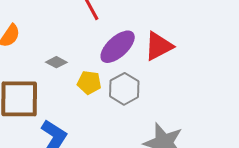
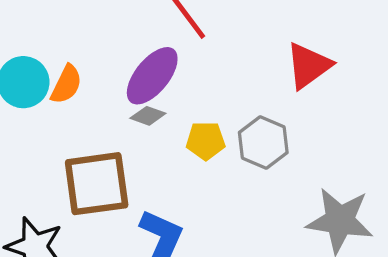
purple ellipse: (118, 47) -> (152, 76), moved

